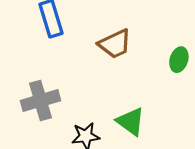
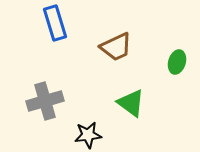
green triangle: (131, 121) -> (131, 103), moved

